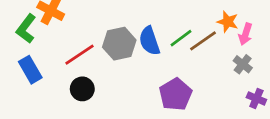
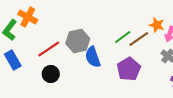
blue semicircle: (149, 41) -> (93, 57), moved
purple pentagon: (176, 94) -> (129, 69), moved

